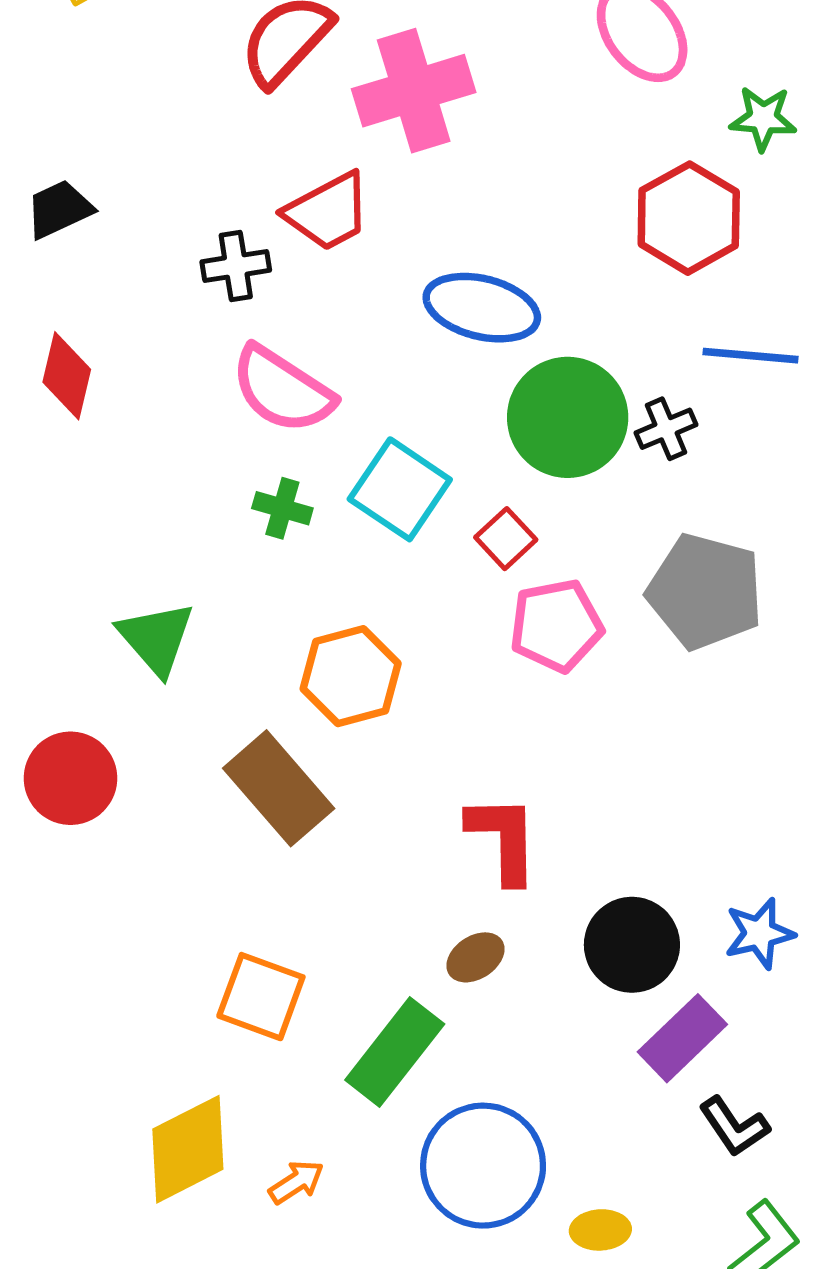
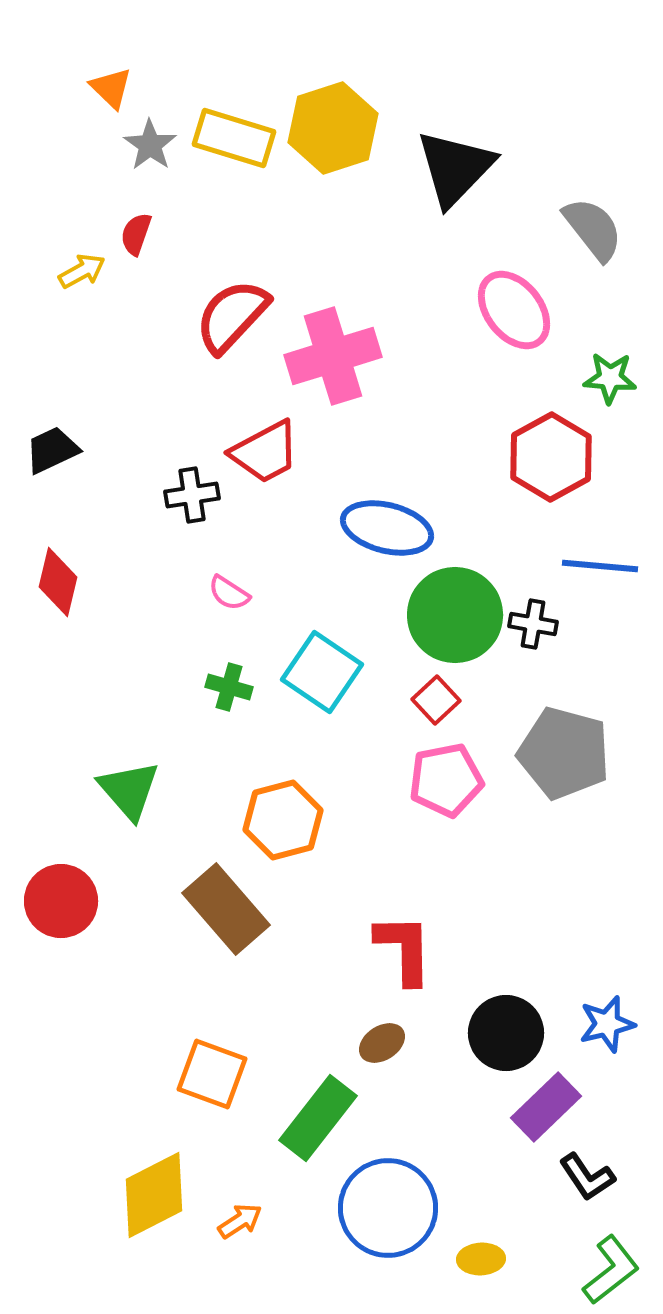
pink semicircle: (282, 390) -> (229, 593), size x0.5
black cross: (666, 429) -> (533, 624), turned 33
red square: (506, 539) -> (436, 700), moved

